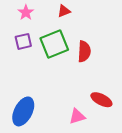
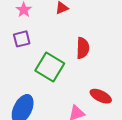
green square: (54, 44) -> (50, 67), moved, turned -36

